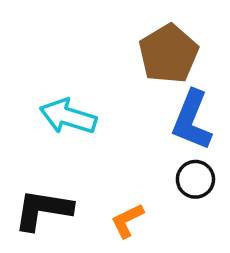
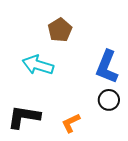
brown pentagon: (169, 54) -> (60, 30), moved, size x0.7

